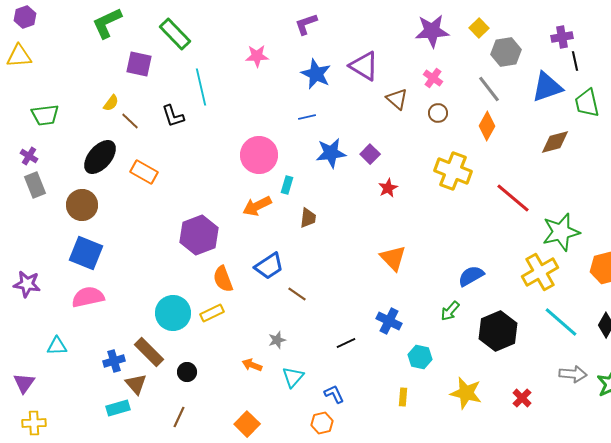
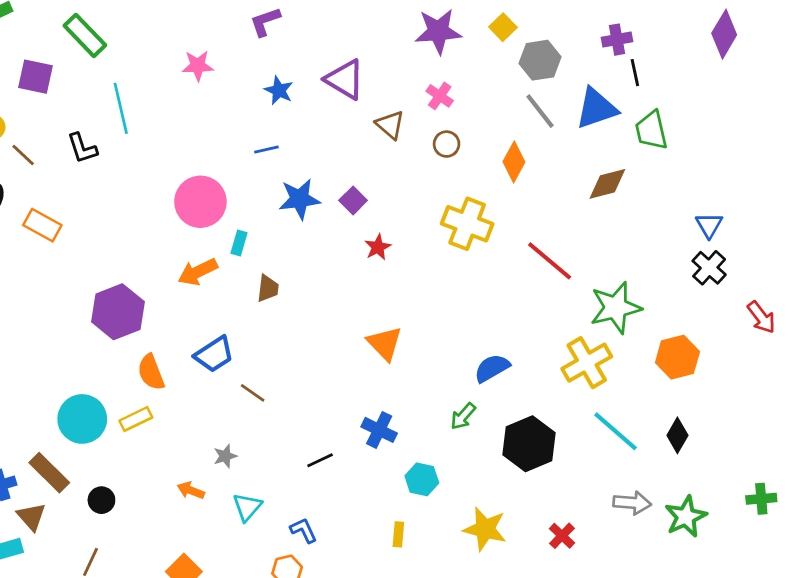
blue star: (316, 74) -> (279, 90), size x0.7
gray line: (489, 89) -> (540, 111), moved

